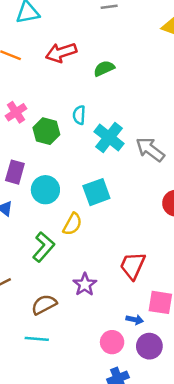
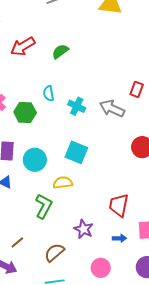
cyan cross: (109, 138) -> (77, 106), size x0.7
cyan square: (96, 192) -> (76, 152), turned -35
yellow semicircle: (72, 224) -> (63, 183), turned -114
blue arrow: (135, 320) -> (119, 238), moved
pink circle: (112, 342) -> (101, 268), moved

